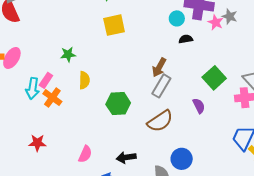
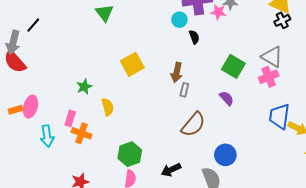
yellow square: (114, 25) -> (132, 64), moved
black semicircle: (186, 39) -> (194, 37), turned 96
gray rectangle: (161, 86) -> (184, 90), size x0.6
cyan arrow: (33, 88) -> (47, 136), moved
green hexagon: (118, 104) -> (130, 154), moved

